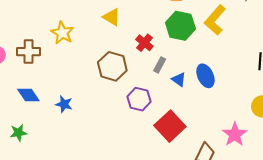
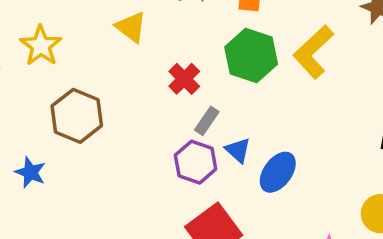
brown hexagon: (112, 66) -> (77, 116), moved
blue ellipse: (205, 76) -> (278, 172), moved, turned 55
purple hexagon: (139, 99) -> (196, 162), moved

